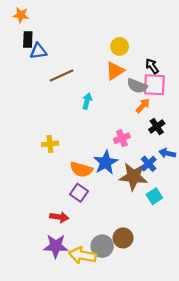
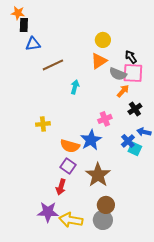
black rectangle: (28, 39) -> (24, 25), moved
brown star: (133, 176) -> (98, 175), moved, turned 30
cyan square: (154, 196) -> (135, 149), moved, turned -32
red arrow: (59, 217) -> (61, 187), moved, turned 98
gray circle: (102, 246) -> (103, 220), moved

